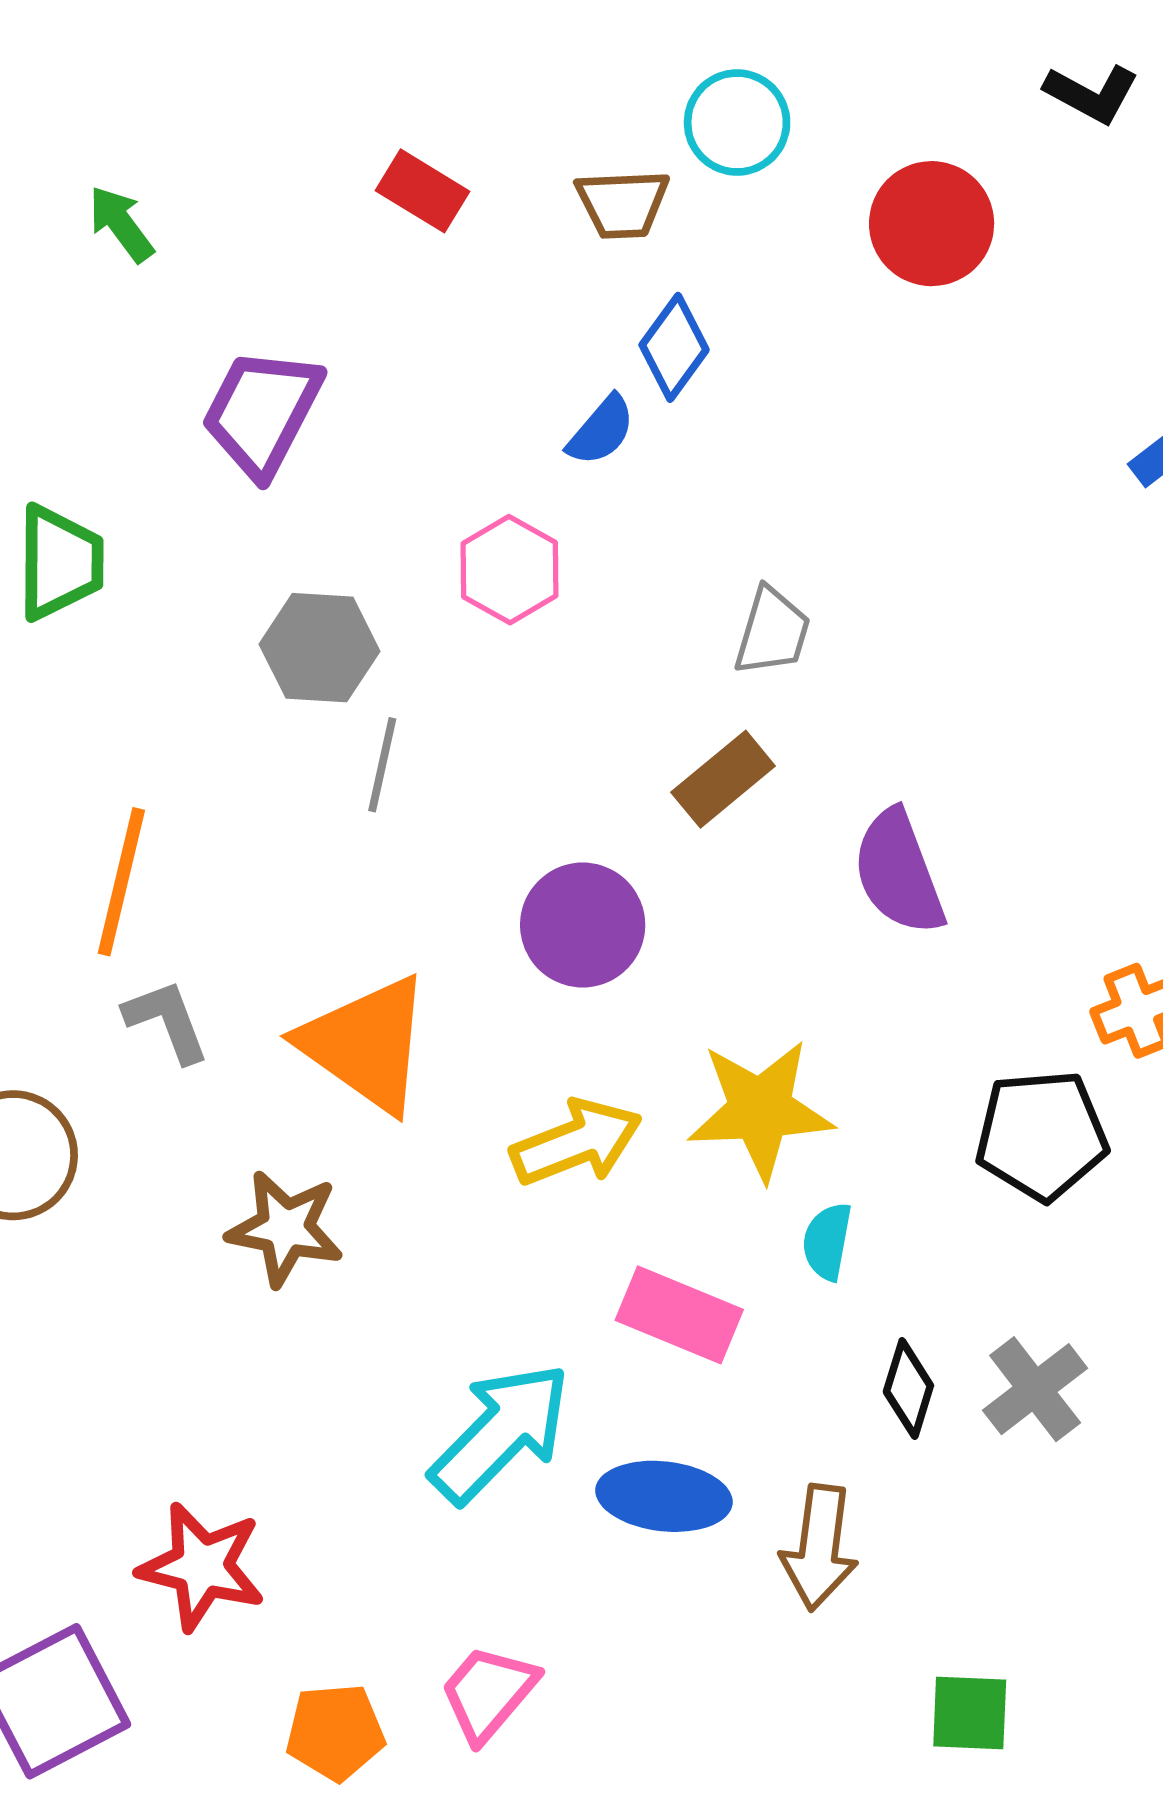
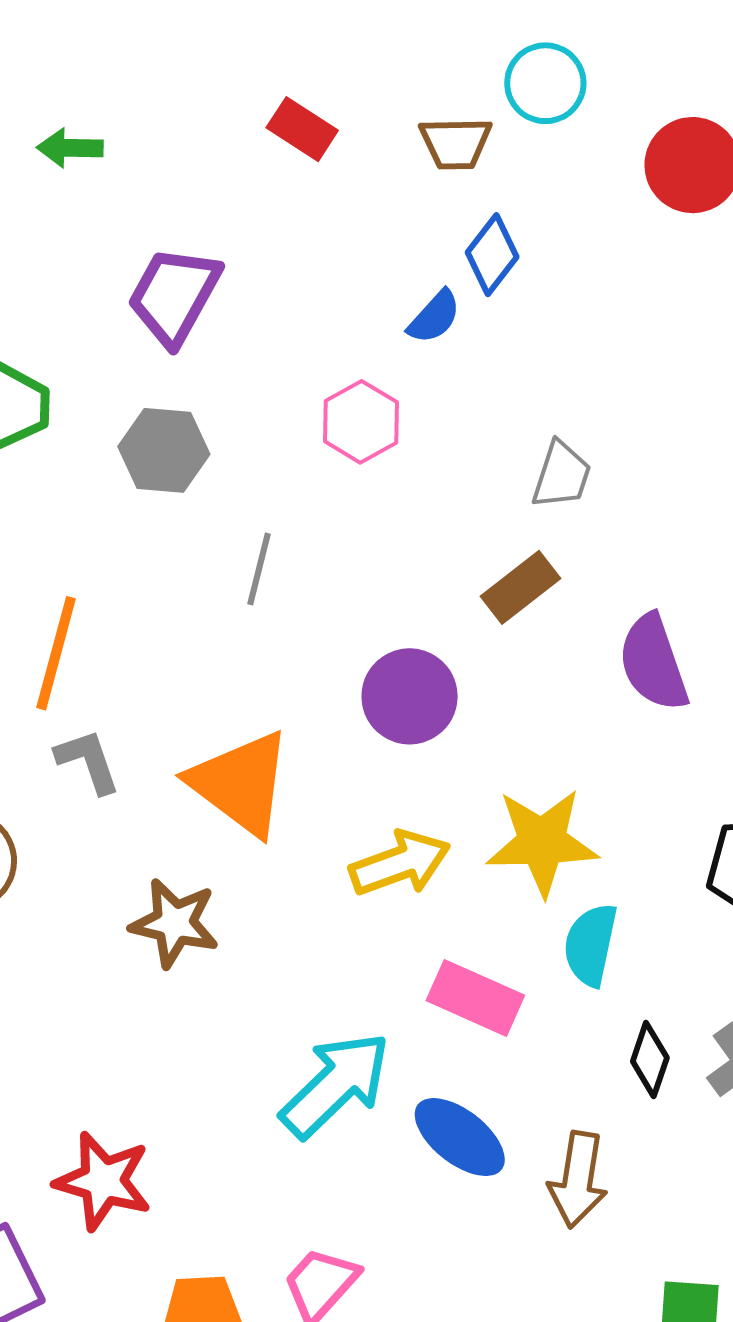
green arrow: (121, 224) -> (70, 148), turned -54
gray hexagon: (319, 648) -> (164, 450), moved
cyan semicircle: (827, 1241) -> (591, 945), size x1.4
blue ellipse: (664, 1496) -> (460, 1137), turned 30

